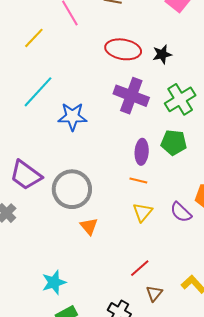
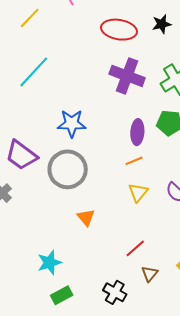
black star: (162, 54) -> (162, 24), moved
blue star: (72, 117) -> (72, 123), moved
orange line: (138, 180) -> (134, 161), turned -36
orange triangle: (89, 226) -> (86, 217), moved

